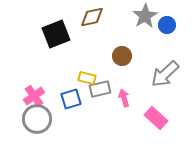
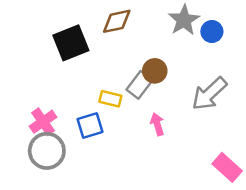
gray rectangle: (100, 89) -> (140, 85), moved, turned -40
pink rectangle: (156, 118) -> (227, 167), moved

